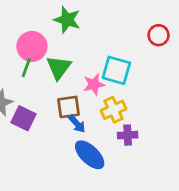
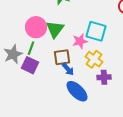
pink circle: (32, 46) -> (36, 27), moved
green line: (26, 68) -> (31, 48), moved
yellow cross: (114, 110) -> (94, 59), turned -30

